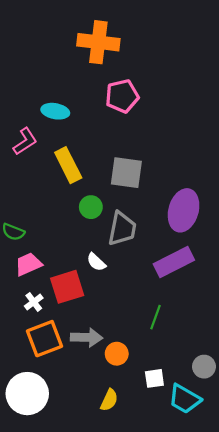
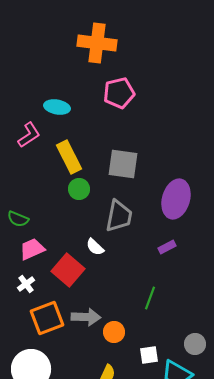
green circle: (91, 207) -> (79, 189), moved
purple rectangle: (174, 262) -> (167, 247), size x0.5
red square: (67, 287) -> (68, 270), turned -32
white cross: (34, 302) -> (26, 284), moved

